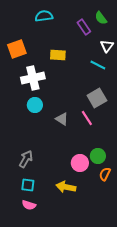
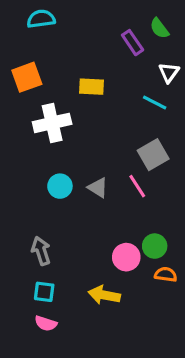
cyan semicircle: (44, 16) -> (41, 19), moved
cyan circle: (35, 105) -> (60, 186), moved
gray arrow: (26, 159) -> (41, 251), turned -48
orange semicircle: (105, 174) -> (166, 274), turned 72

